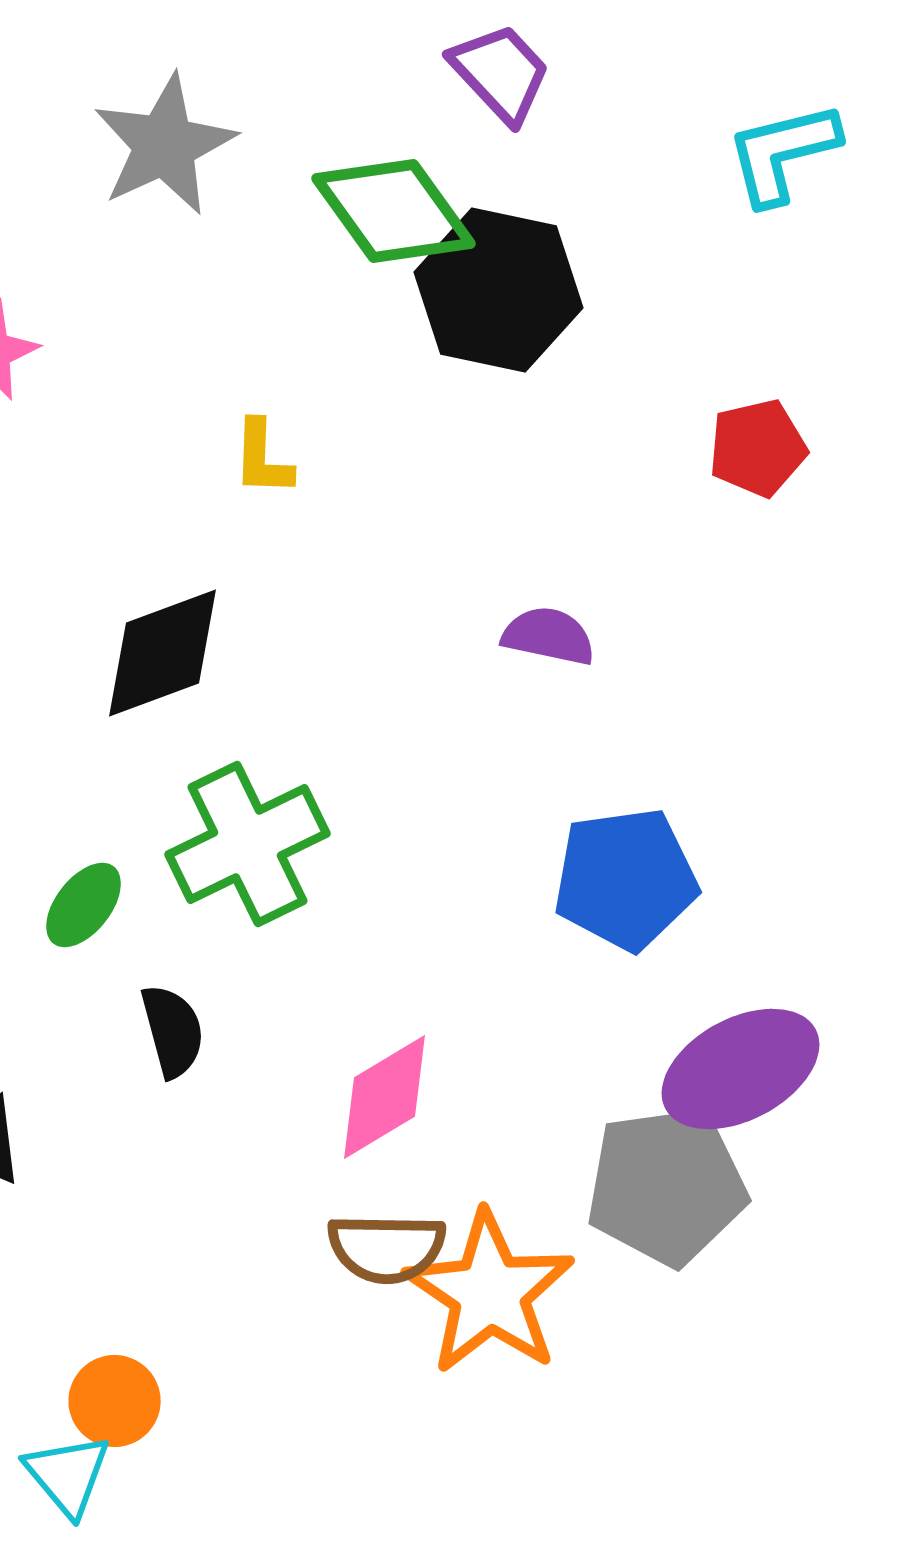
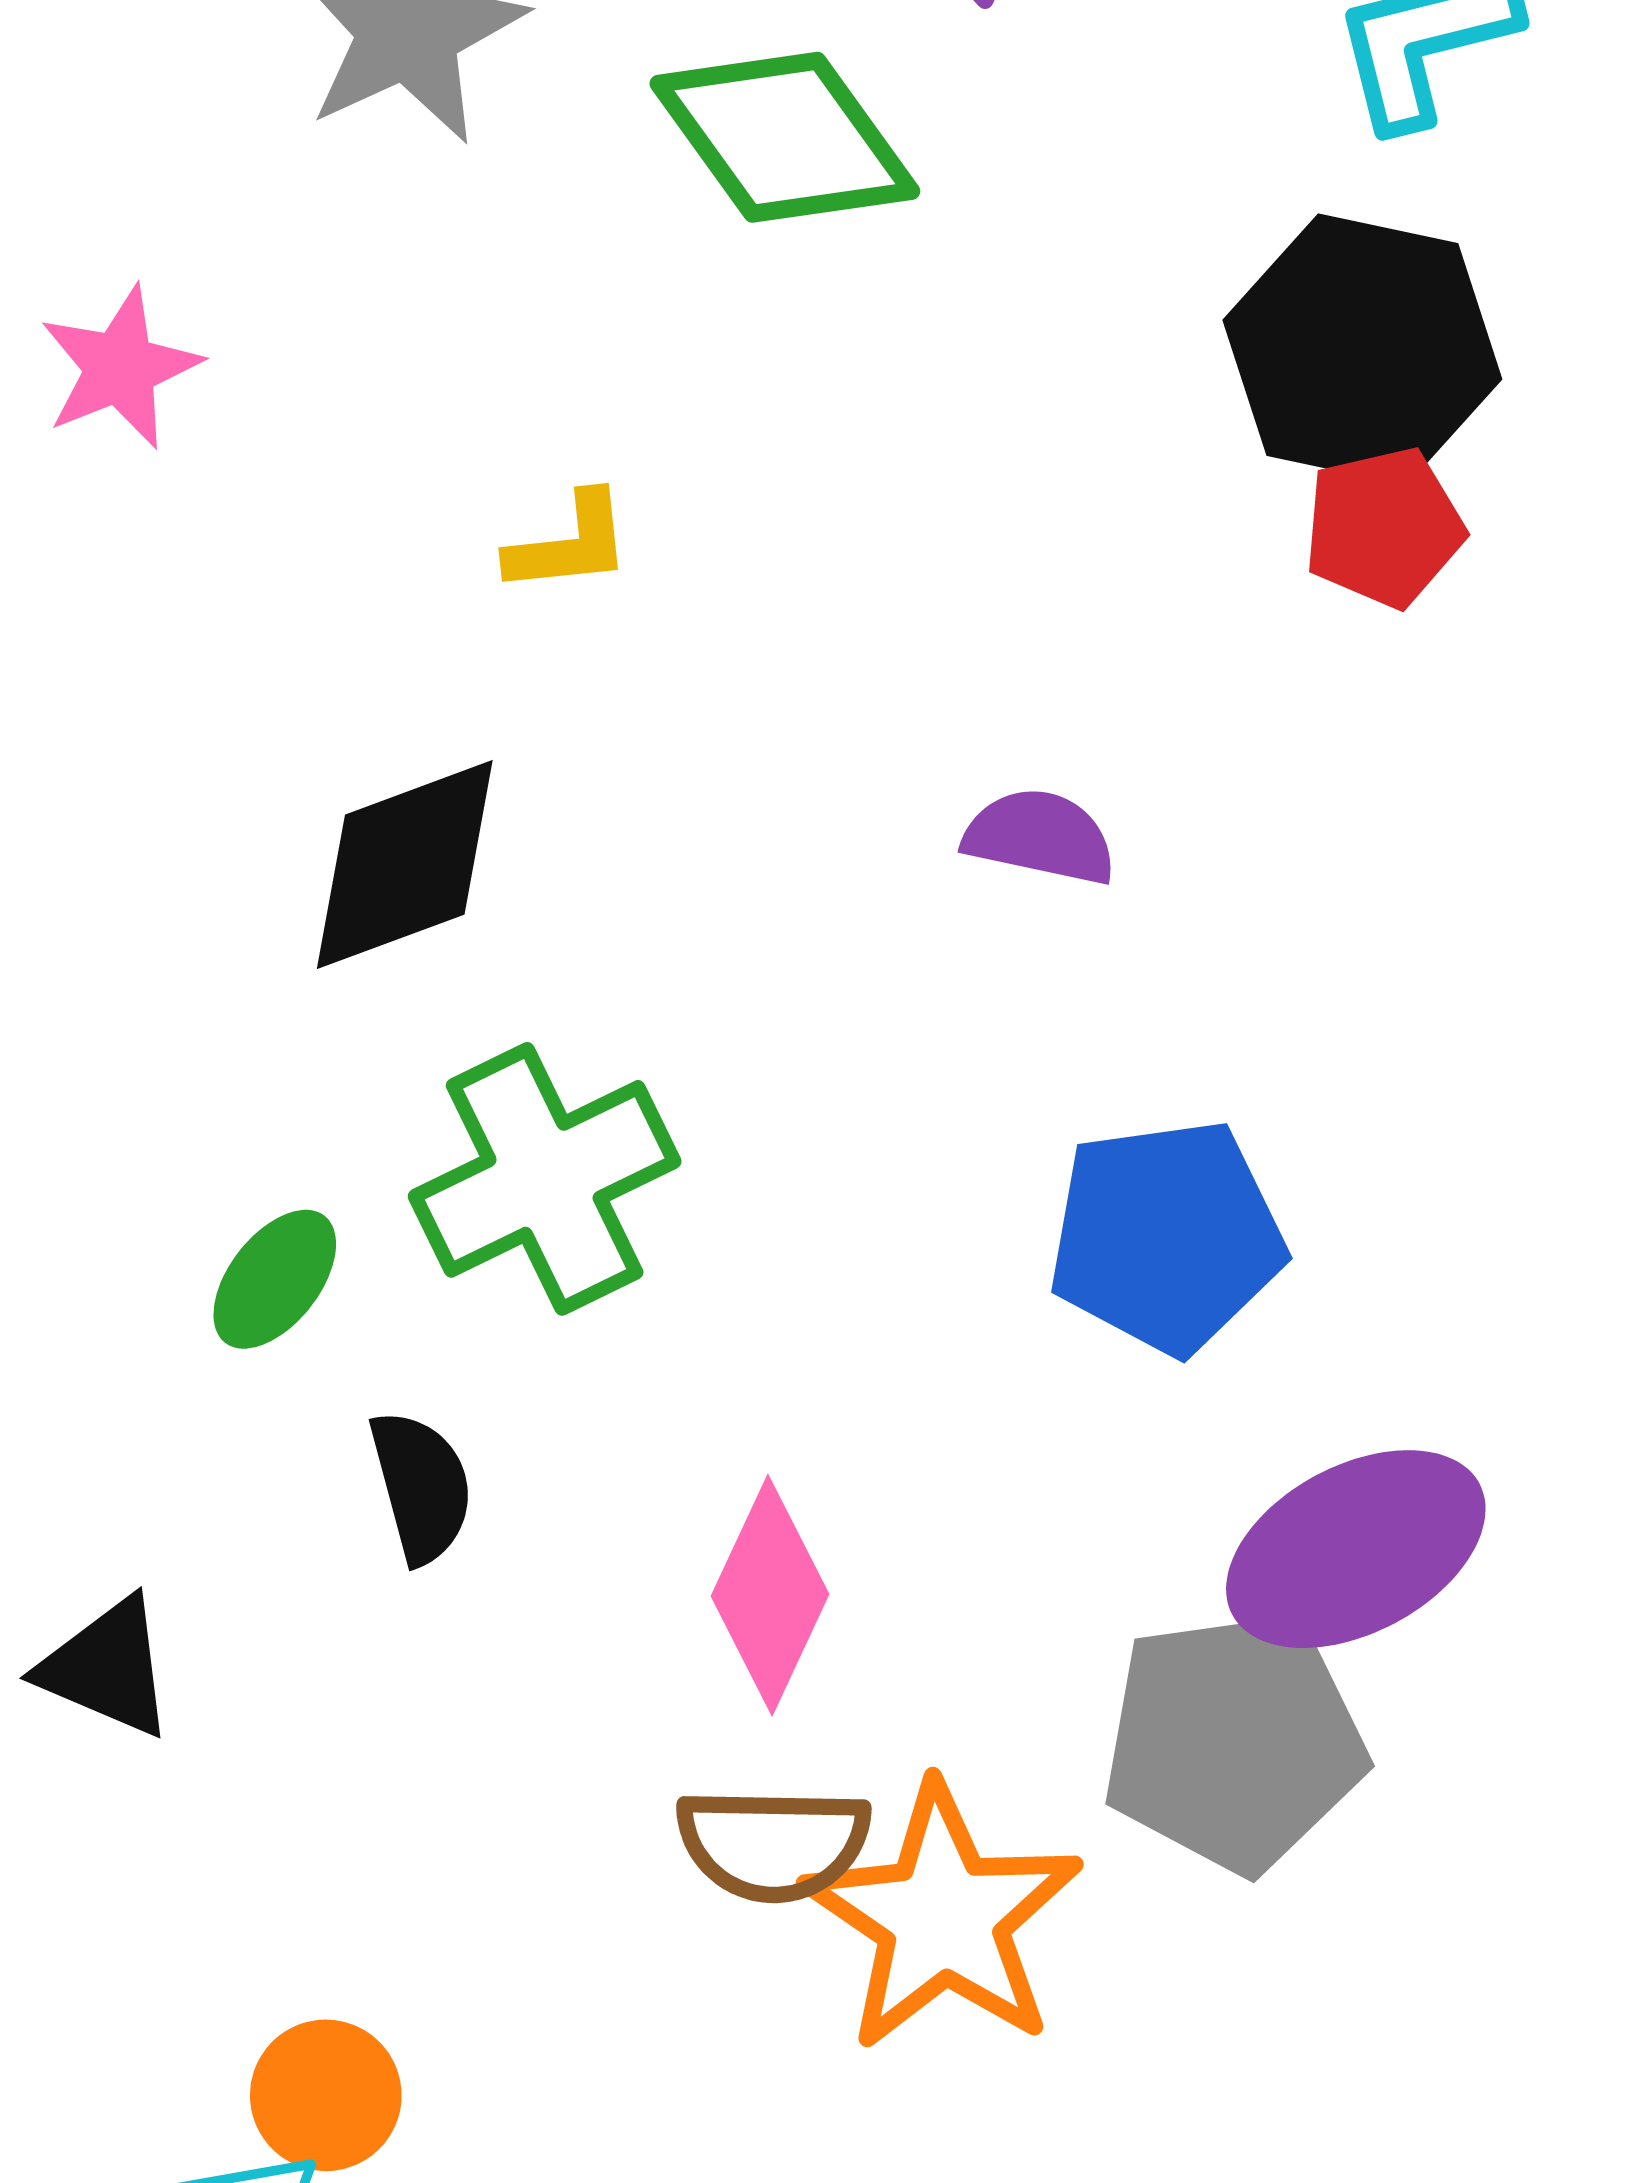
black hexagon: (499, 290) -> (1362, 350), moved
yellow L-shape: (263, 458) -> (569, 544), turned -98
pink diamond: (385, 1097) -> (770, 1595), turned -34

